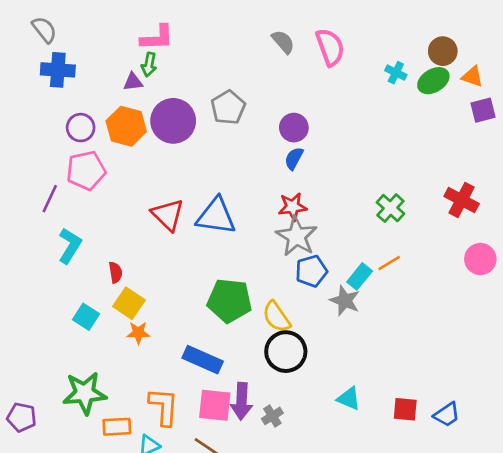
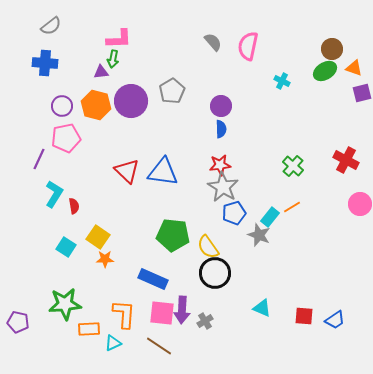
gray semicircle: (44, 30) -> (51, 26), moved, turned 90
pink semicircle: (330, 47) -> (248, 46), turned -148
cyan cross: (396, 73) -> (282, 81), moved
blue semicircle: (294, 158) -> (221, 129), turned 150
red semicircle: (115, 272) -> (74, 206), moved

